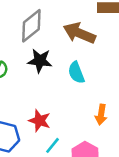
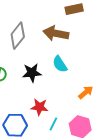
black star: (40, 61) -> (32, 73), moved
orange arrow: (101, 115) -> (86, 92), turned -126

